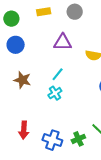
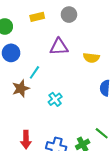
cyan line: (58, 74) -> (34, 72), moved
brown star: (22, 80) -> (21, 88), turned -30

